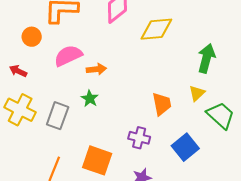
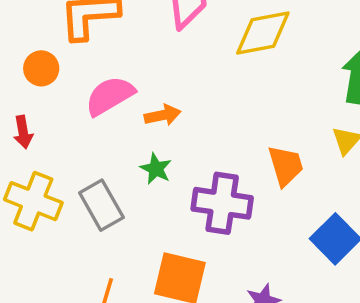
red arrow: (18, 71) -> (23, 132), turned -120
gray rectangle: (58, 116) -> (101, 205), turned -44
purple cross: (139, 138) -> (222, 203), moved, size x1.5

